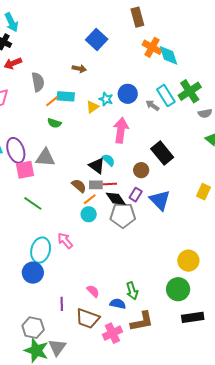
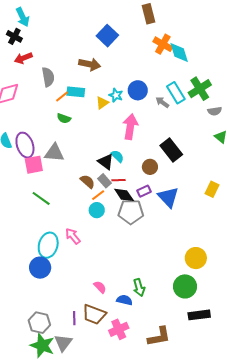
brown arrow: (79, 69) -> (90, 64), size x1.5
gray rectangle: (96, 185) -> (105, 181), turned 48
purple rectangle: (136, 195) -> (144, 191), turned 32
purple line: (62, 304) -> (74, 318), moved
brown L-shape: (142, 321) -> (159, 337), moved

